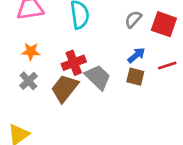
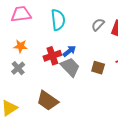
blue arrow: (136, 55) -> (69, 51), moved
brown trapezoid: (65, 88) -> (47, 101), moved, turned -95

